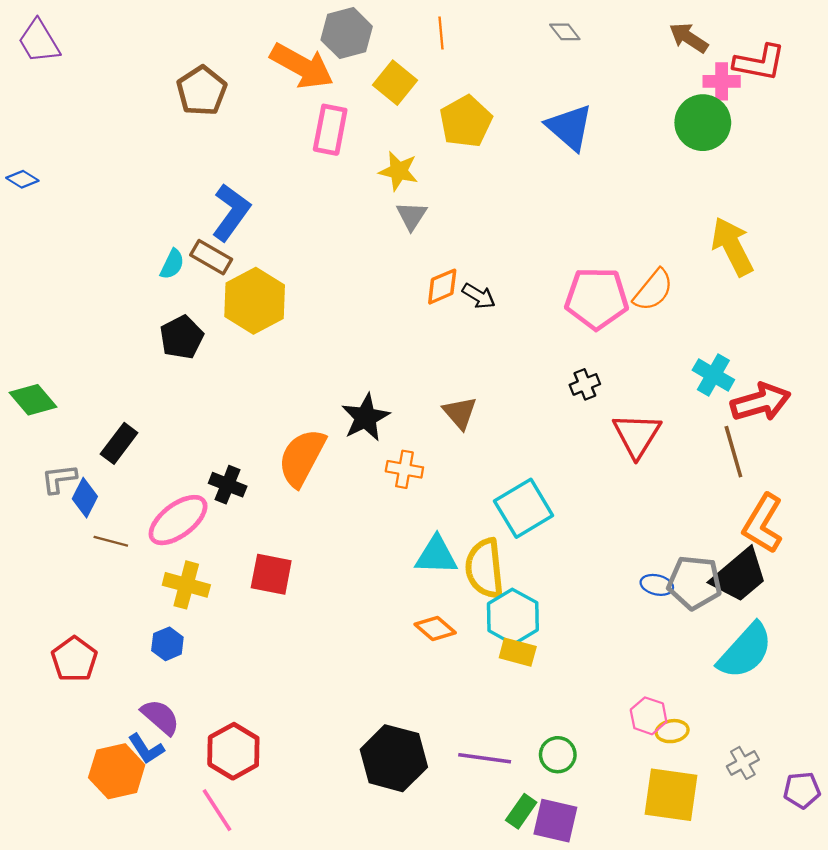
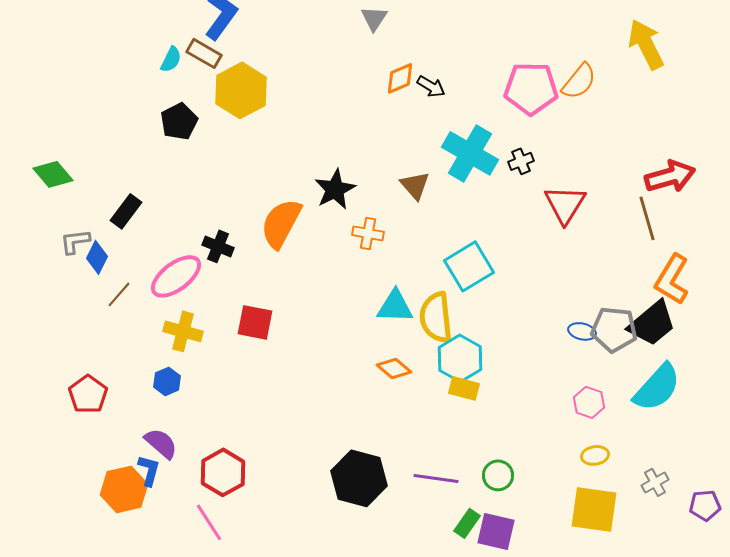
cyan cross: (713, 375) -> (470, 153), moved, size x1.6
brown line: (111, 541) -> (119, 294), turned -64
pink hexagon: (649, 716) -> (589, 402), moved
blue L-shape: (146, 749) -> (149, 470), turned -132

